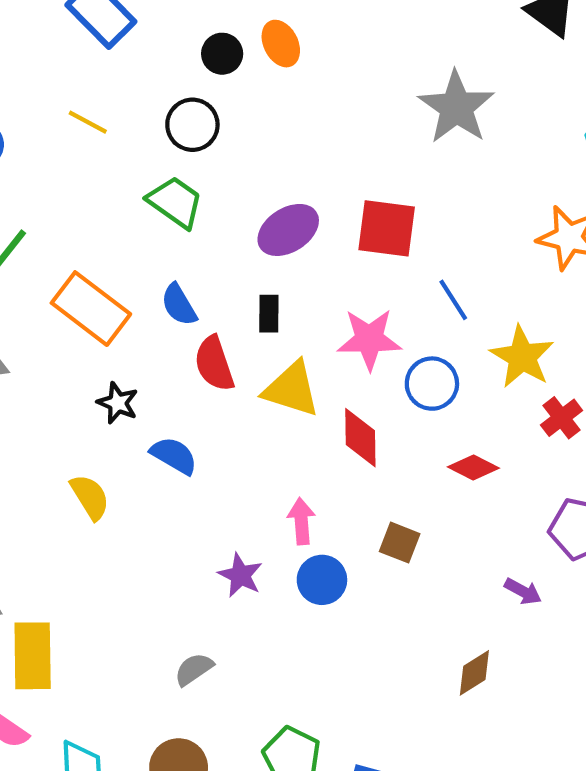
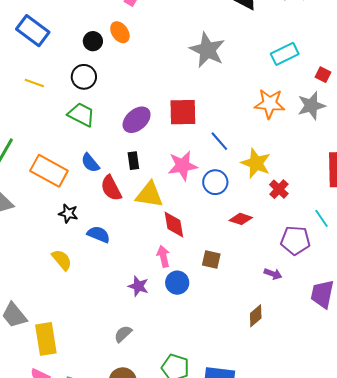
red diamond: (360, 438) -> (174, 224), moved

